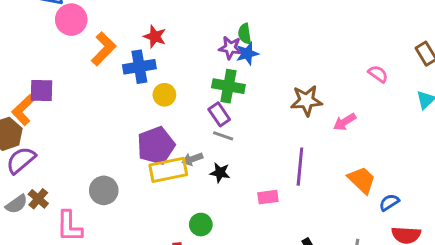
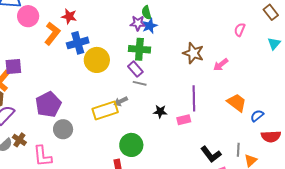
red star: (155, 37) -> (69, 16), moved
pink semicircle: (378, 74) -> (240, 30), turned -96
yellow circle: (164, 95) -> (97, 60), size x1.6
brown star: (306, 101) -> (193, 53), turned 30
purple pentagon: (156, 145) -> (48, 104), moved
black star: (220, 173) -> (160, 111), moved
pink rectangle: (268, 197) -> (184, 120), moved
green circle: (201, 225) -> (131, 145), size x1.5

